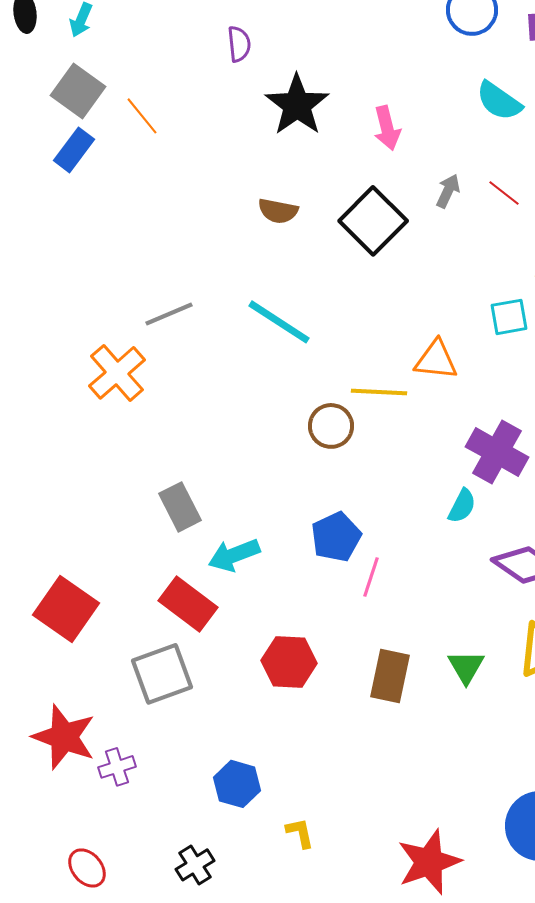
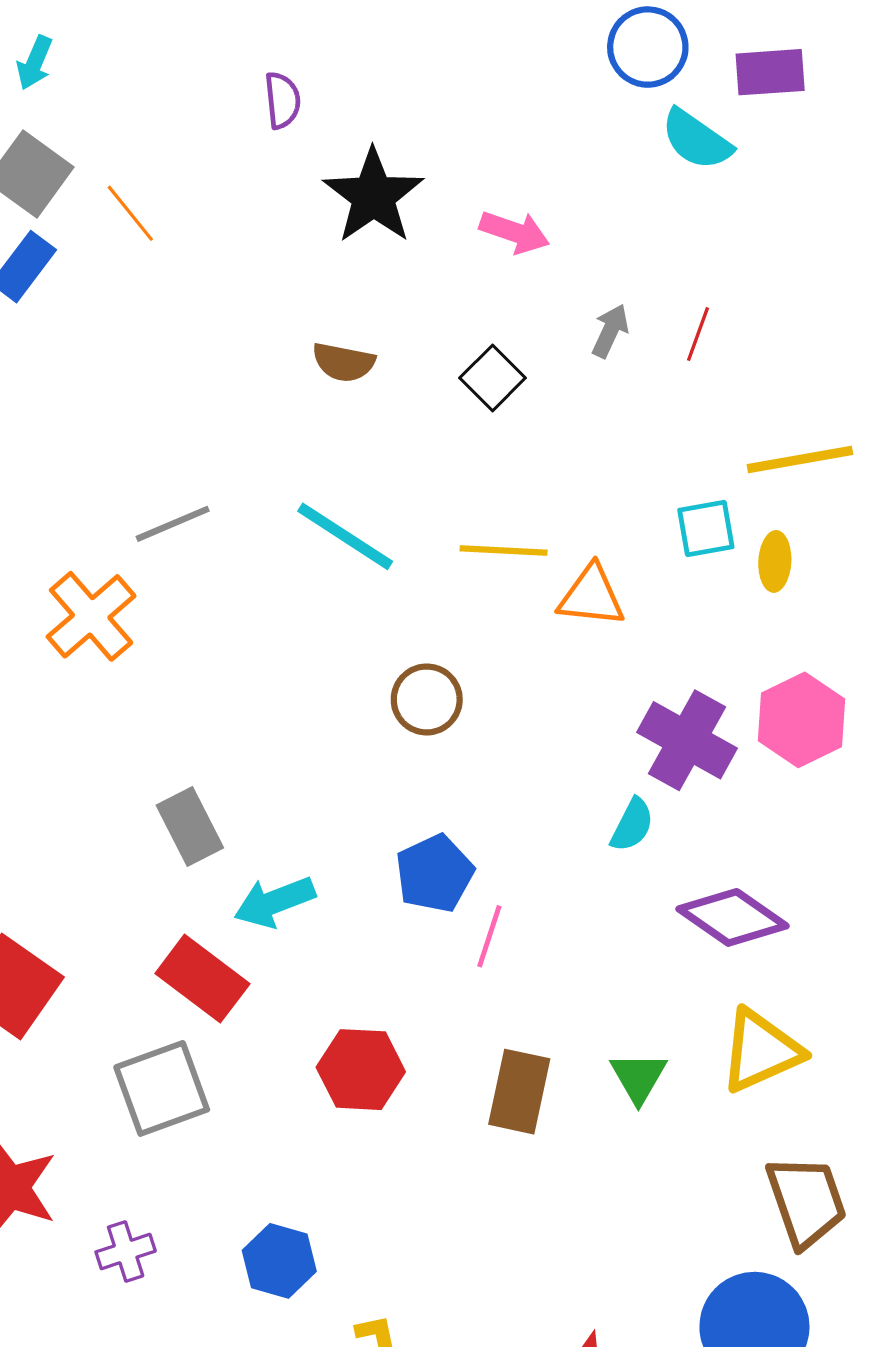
cyan semicircle: (499, 101) -> (696, 140), moved
pink arrow: (387, 128) -> (515, 232), turned -57
red line: (504, 193) -> (698, 334), turned 72
black square: (373, 221) -> (493, 378), size x0.6
yellow line: (379, 392) -> (504, 550), moved
purple cross: (117, 767) -> (126, 1251), moved

